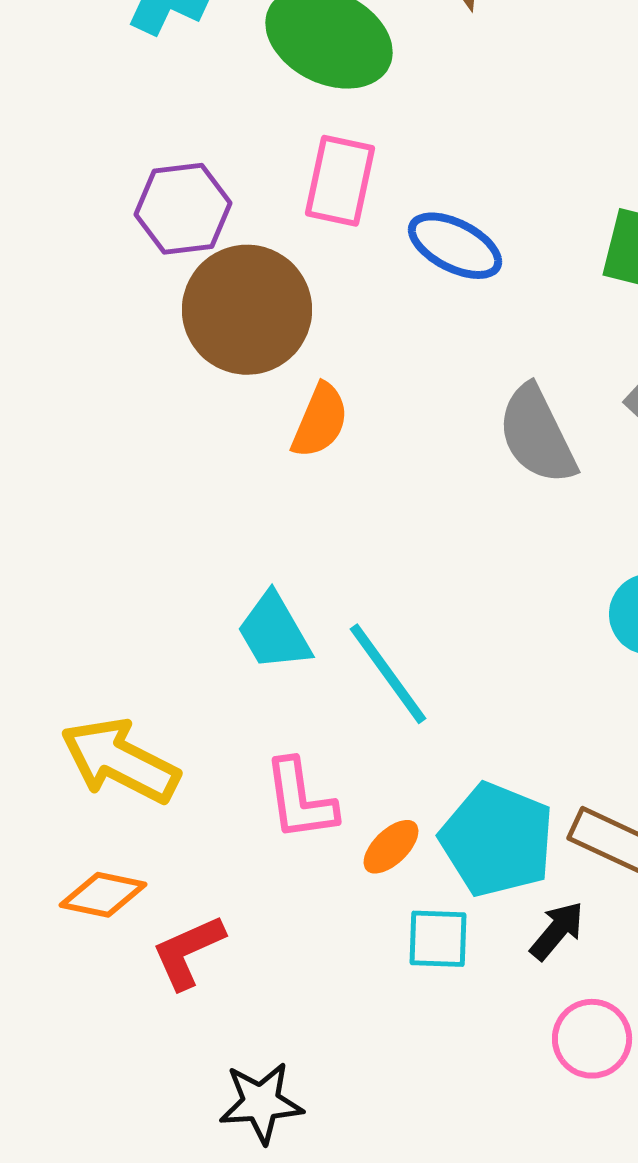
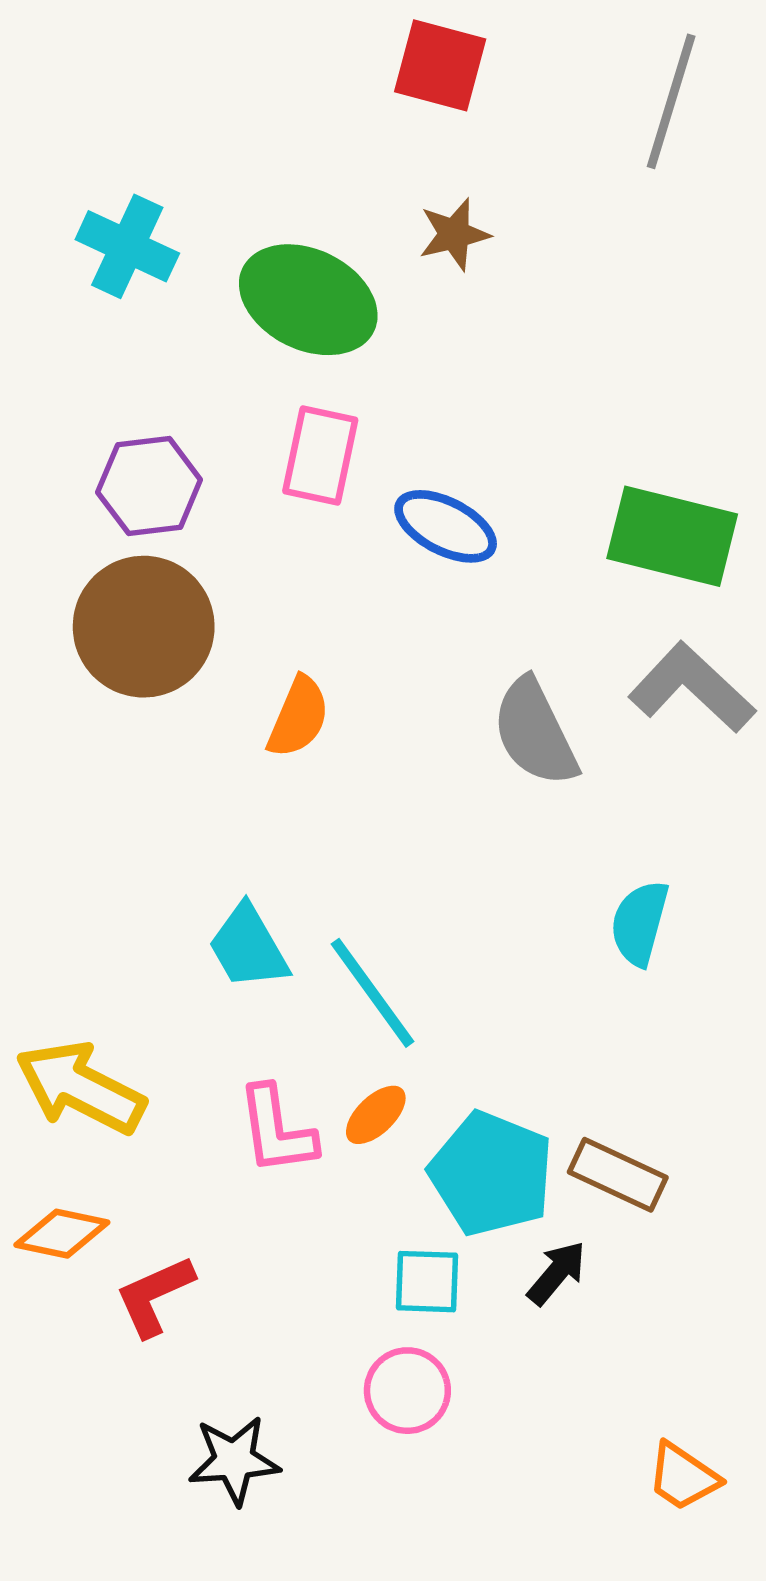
brown circle: (247, 310) -> (144, 627), moved
orange ellipse: (391, 847) -> (376, 1115), moved
pink circle: (592, 1039) -> (407, 1391), moved

